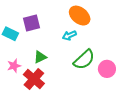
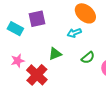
green triangle: (40, 57) -> (55, 54), moved
green semicircle: (84, 60) -> (88, 58), size x0.6

